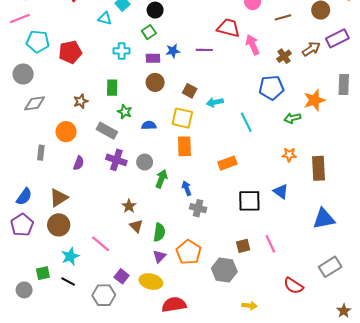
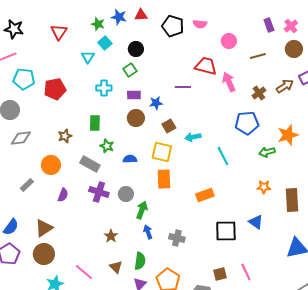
cyan triangle: (105, 18) -> (88, 57), turned 48
blue star: (173, 51) -> (156, 103), moved
brown square: (190, 91) -> (169, 126), turned 32
gray rectangle: (41, 153) -> (27, 185), turned 40
blue arrow: (187, 188) -> (148, 232), moved
brown triangle: (136, 226) -> (116, 267), moved

